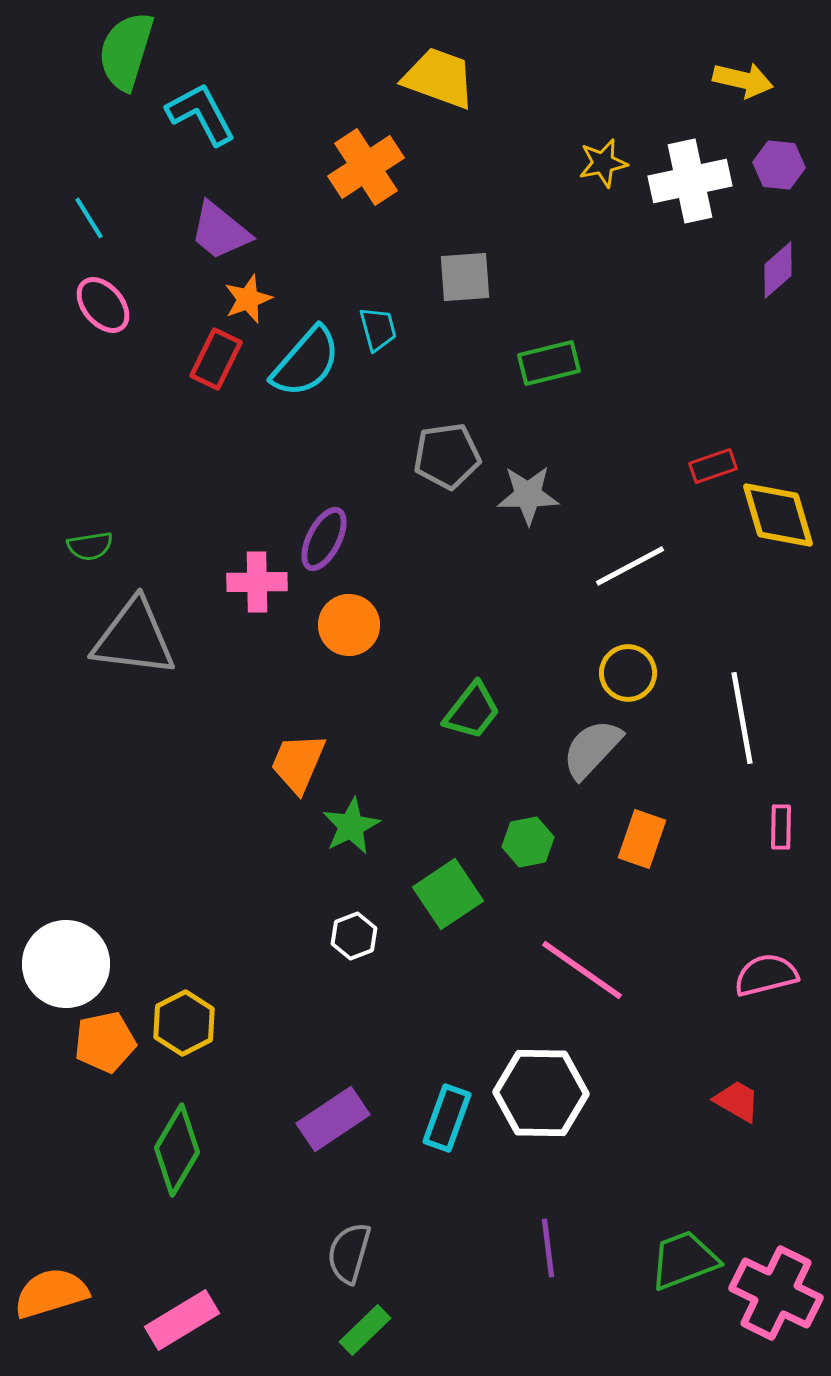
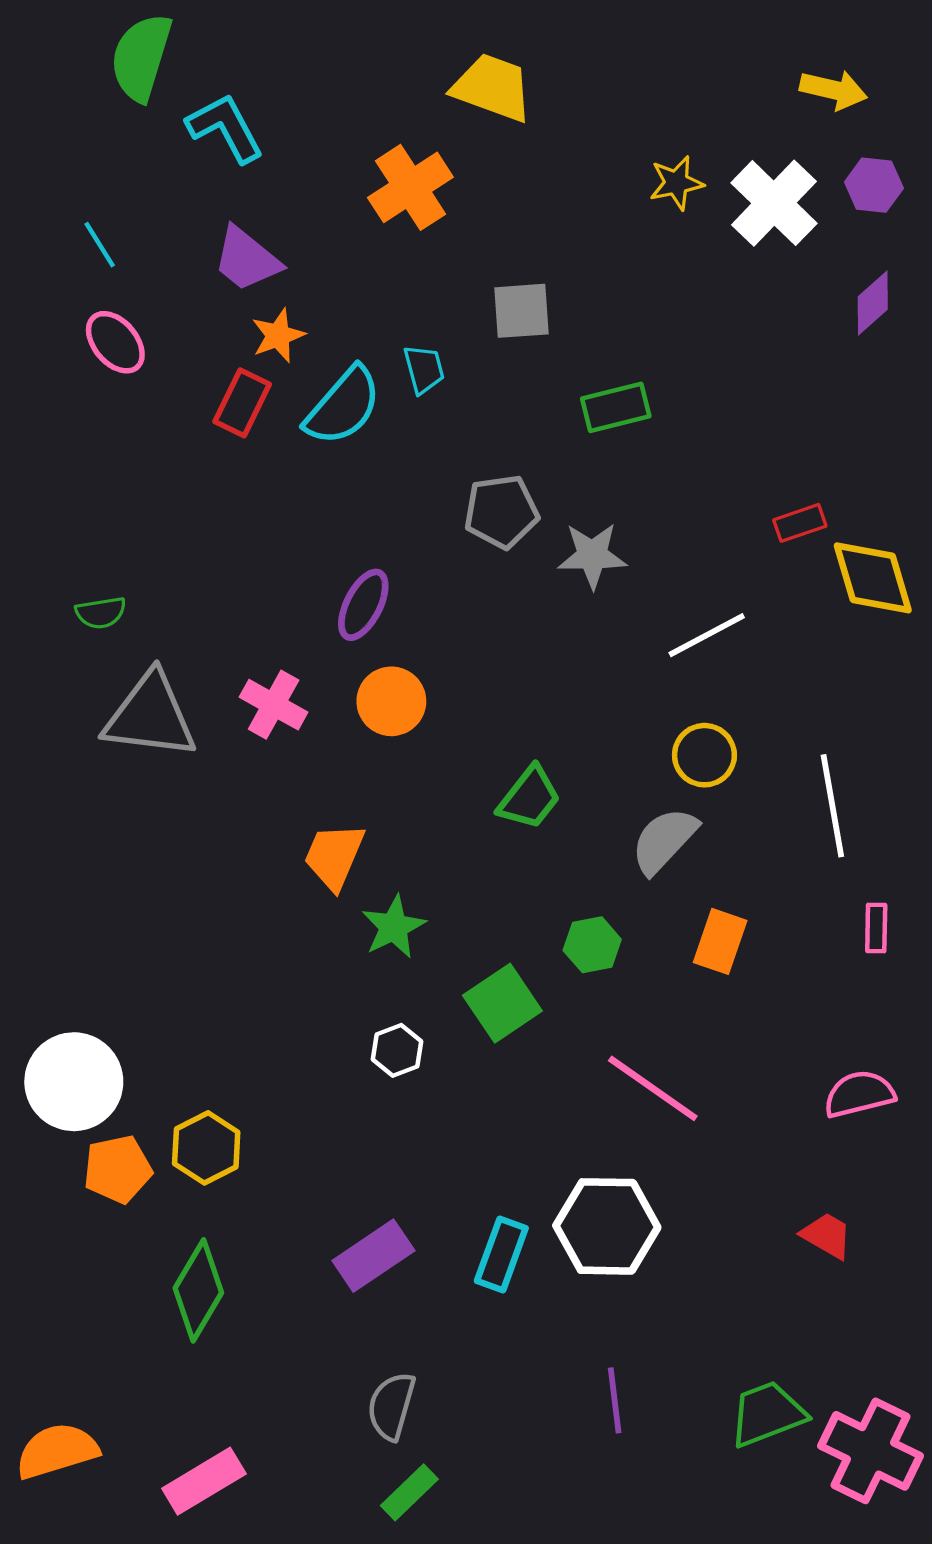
white cross: (690, 181) -> (774, 203), turned -34
pink cross: (257, 582) -> (274, 705), moved, turned 30

